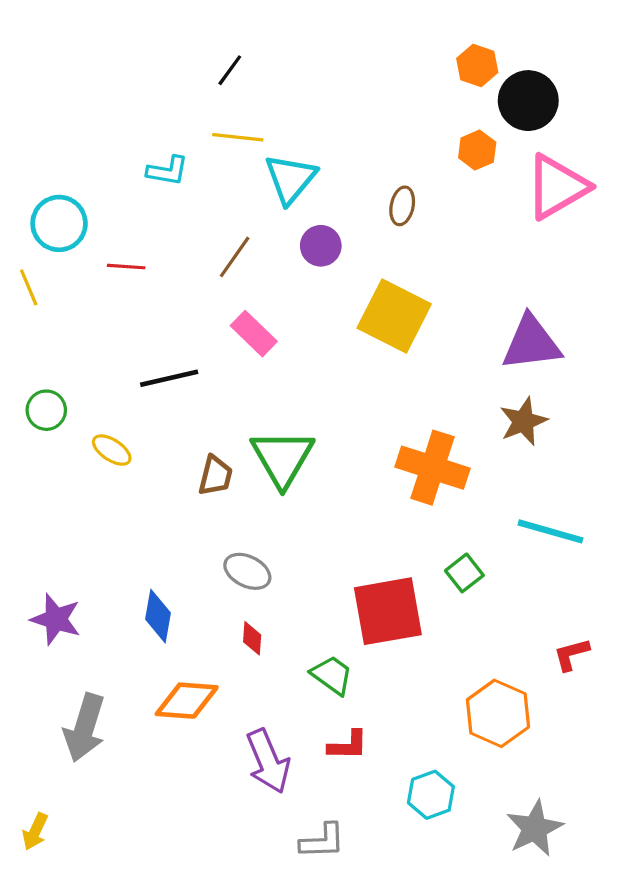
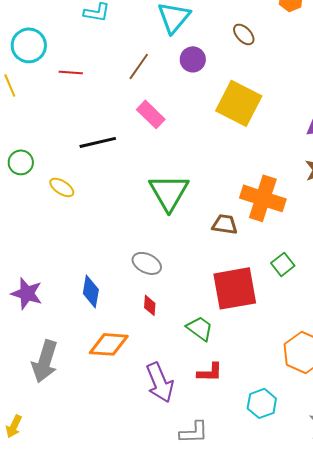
brown ellipse: (402, 206) -> (244, 34), turned -55
brown trapezoid: (215, 476) -> (225, 224), moved, turned -96

